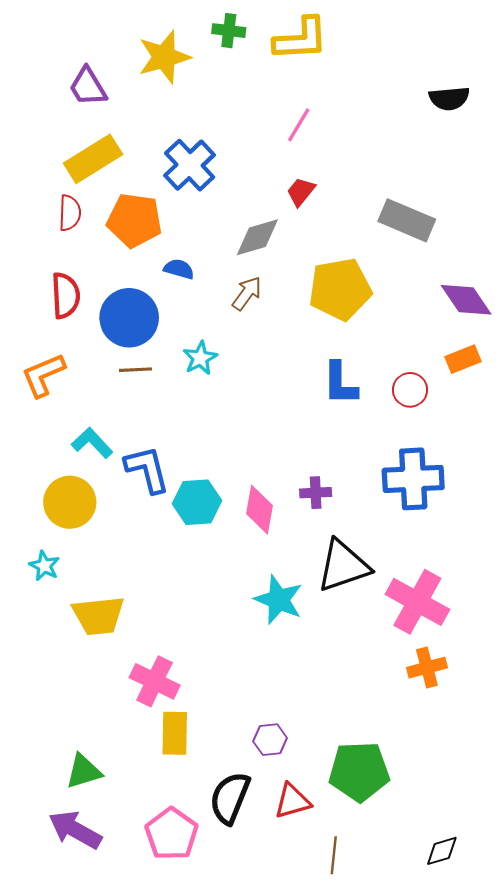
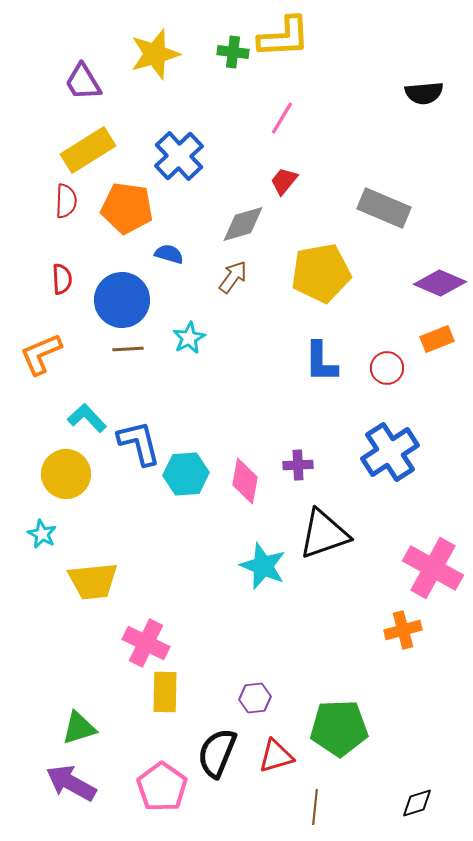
green cross: (229, 31) -> (233, 52), moved
red semicircle: (66, 296) -> (62, 279), size x0.7
purple diamond: (466, 300) -> (440, 283), turned -33
blue cross: (413, 479) -> (390, 452), turned -30
pink cross: (417, 602) -> (433, 568), moved

